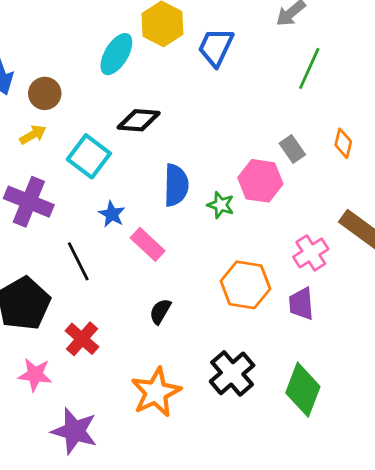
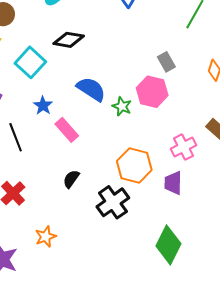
gray rectangle: (292, 149) -> (166, 62), moved
blue semicircle: (176, 185) -> (91, 89), turned -64
black cross: (232, 373) -> (113, 202), moved
orange star: (156, 392) -> (46, 237), moved, size x0.6

